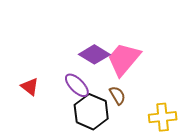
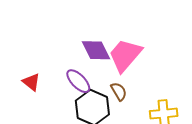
purple diamond: (94, 54) -> (96, 50), turned 32

